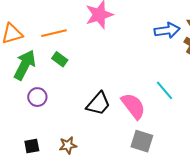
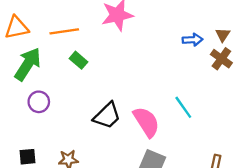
blue arrow: (167, 30) -> (192, 40), size x0.7
green rectangle: (60, 59) -> (78, 60), moved

